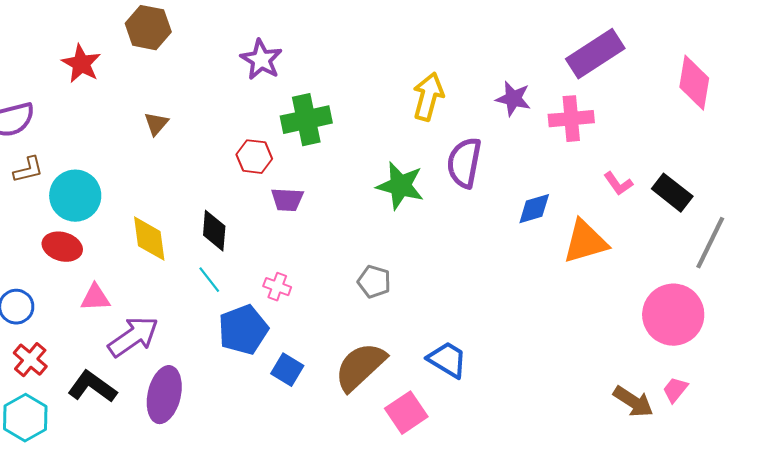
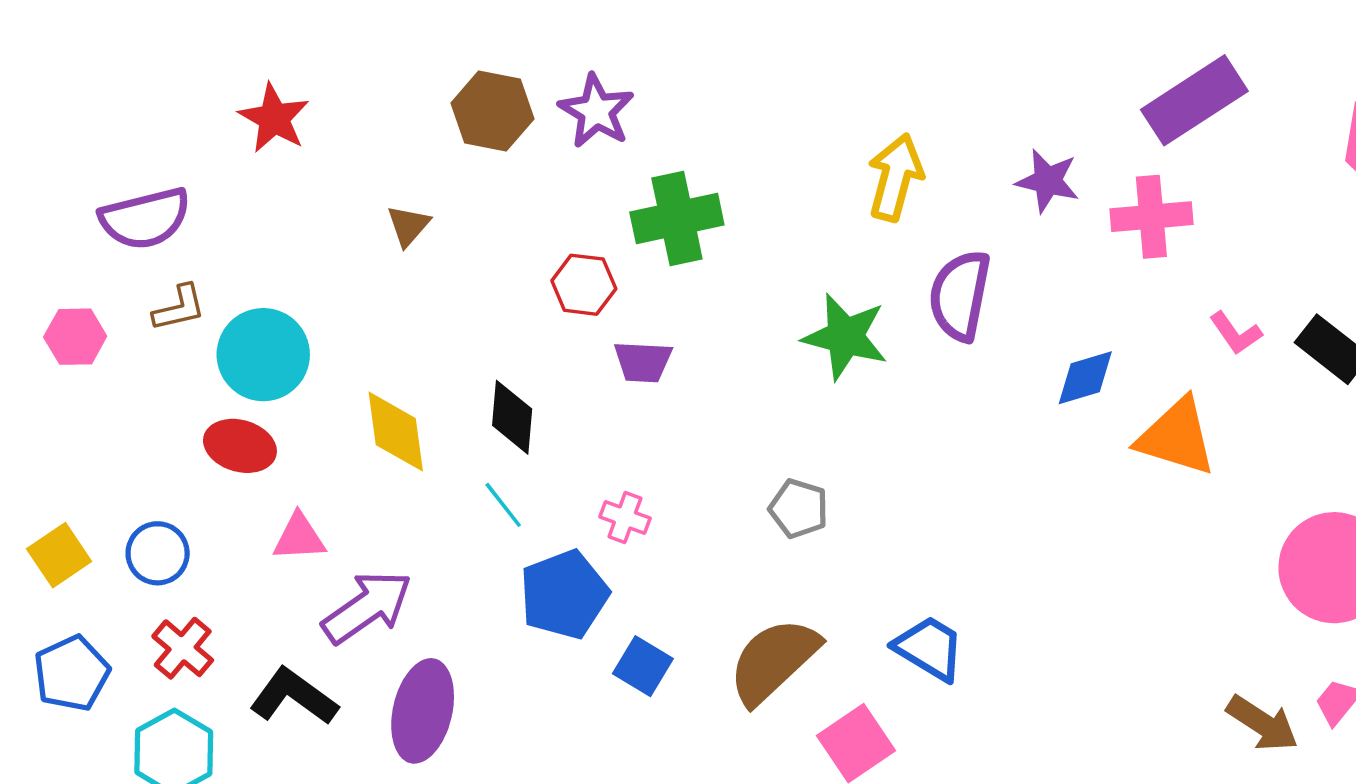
brown hexagon: (148, 28) -> (492, 111), moved
orange triangle: (585, 242) -> (1176, 437), turned 33

